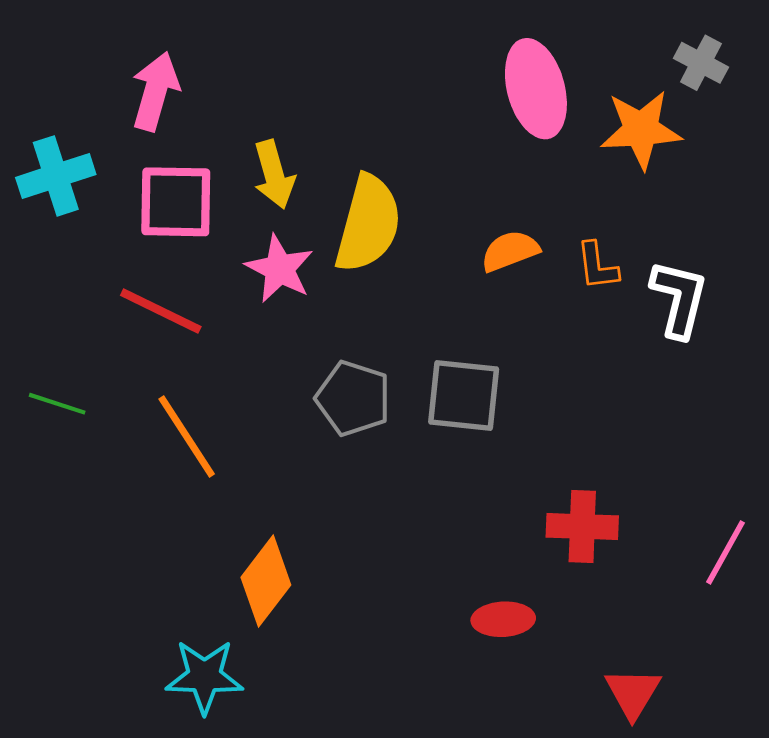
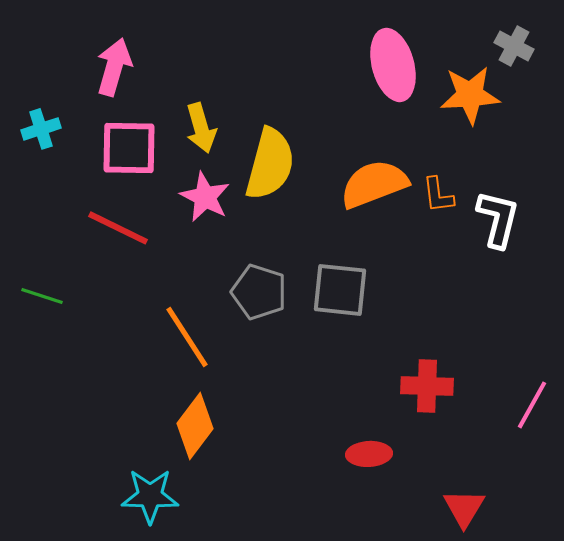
cyan cross: (56, 176) -> (41, 129), size x0.7
orange semicircle: (510, 251) -> (374, 184), size x1.6
orange line: (187, 436) -> (187, 337), moved

